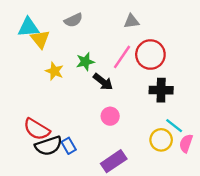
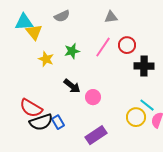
red circle: (150, 55) -> (127, 45), size x0.7
black arrow: (103, 82) -> (72, 86), moved
black cross: (161, 90) -> (144, 66), moved

